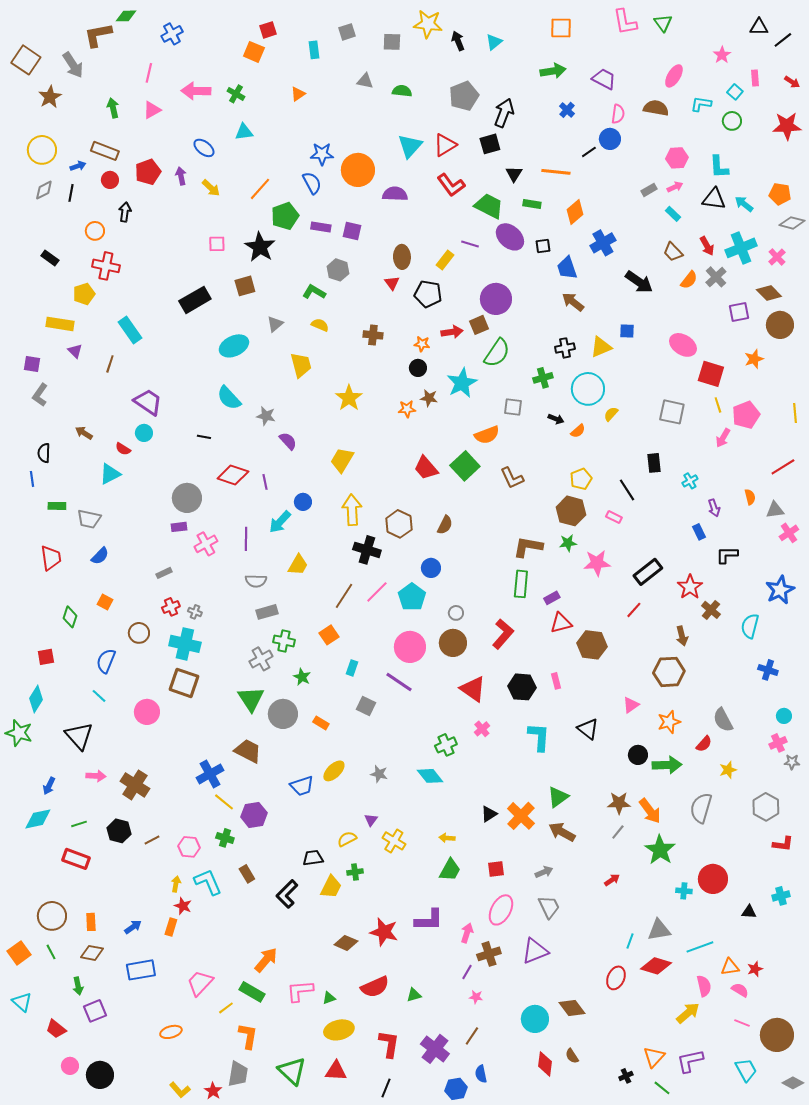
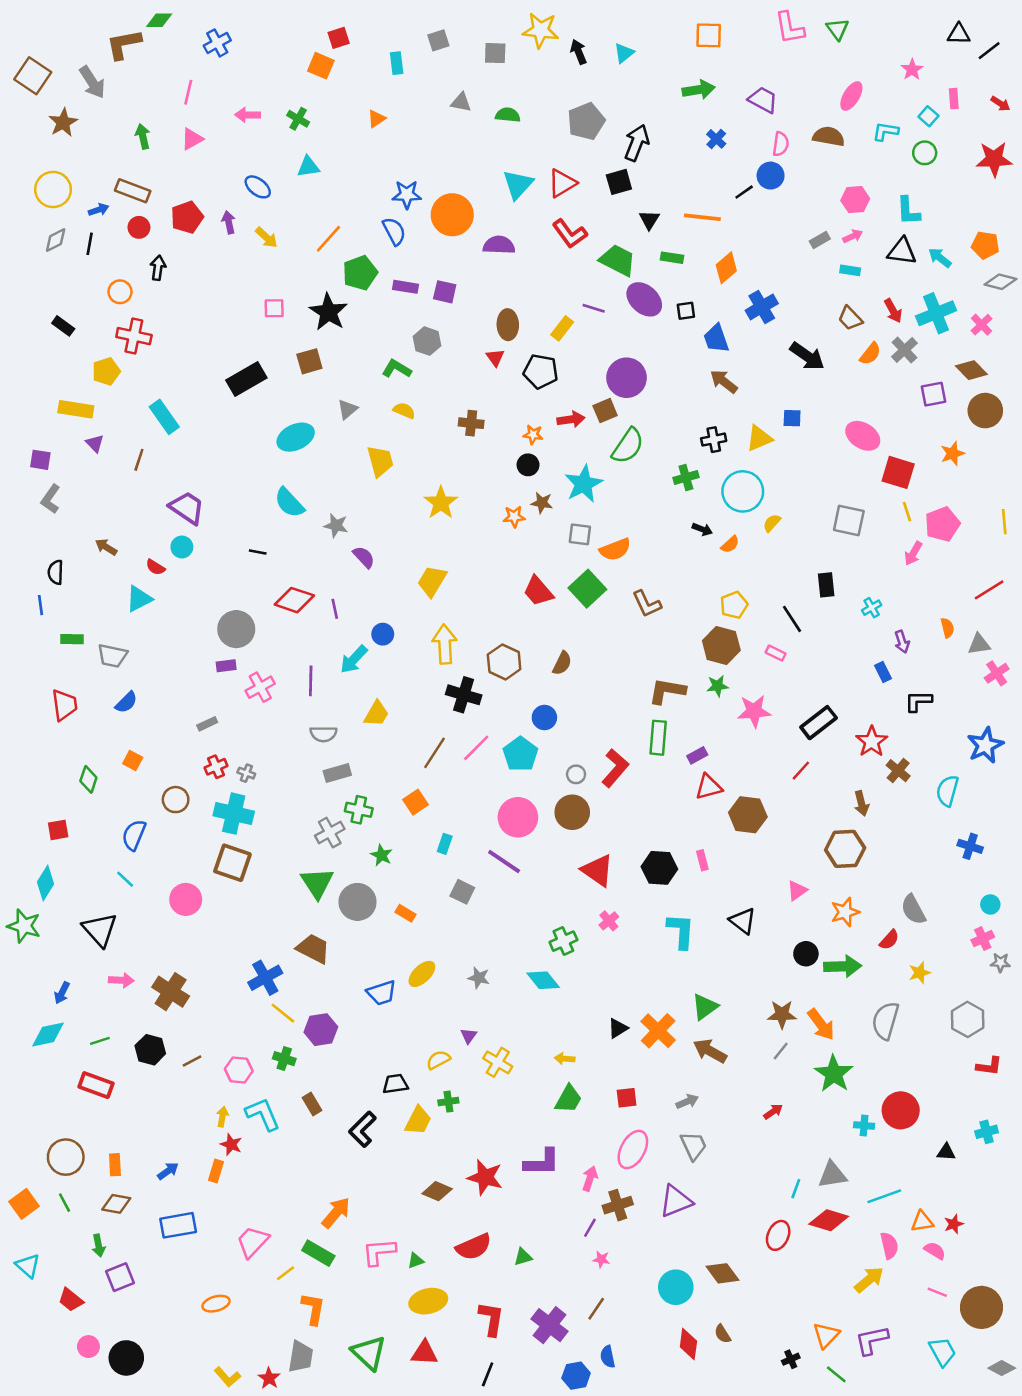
pink arrow: (196, 91) -> (248, 115), size x0.7
cyan rectangle: (673, 214) -> (850, 270), turned -35
gray square: (513, 407) -> (580, 534), moved
red L-shape: (503, 634) -> (615, 768), moved

